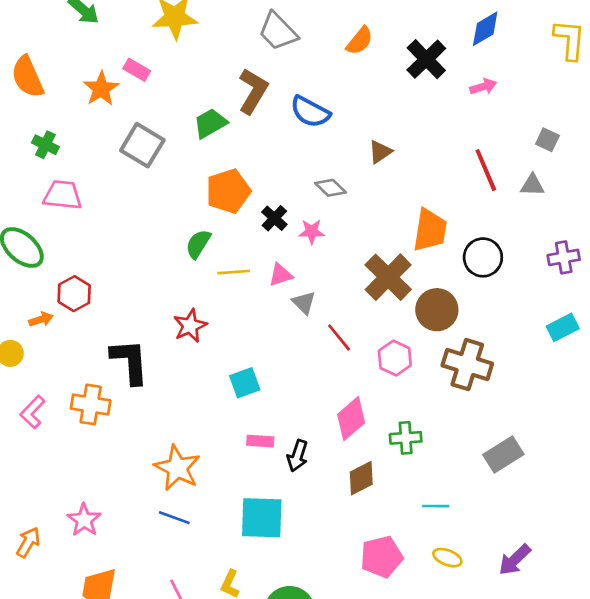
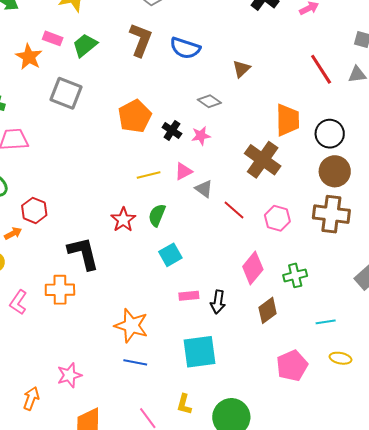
green trapezoid: (210, 123) -> (85, 45), moved
green semicircle: (198, 244) -> (157, 215), moved
brown circle: (437, 310) -> (335, 171), moved
pink star: (84, 520) -> (69, 375), turned 30

